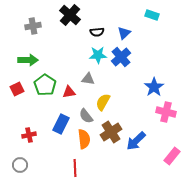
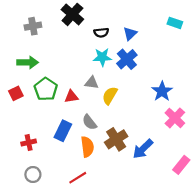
cyan rectangle: (152, 15) -> (175, 23), moved
yellow semicircle: (103, 102) -> (110, 96), moved
pink cross: (166, 112) -> (175, 118), turned 30
gray circle: (20, 165) -> (33, 175), moved
red line: (75, 168) -> (78, 178), turned 60

